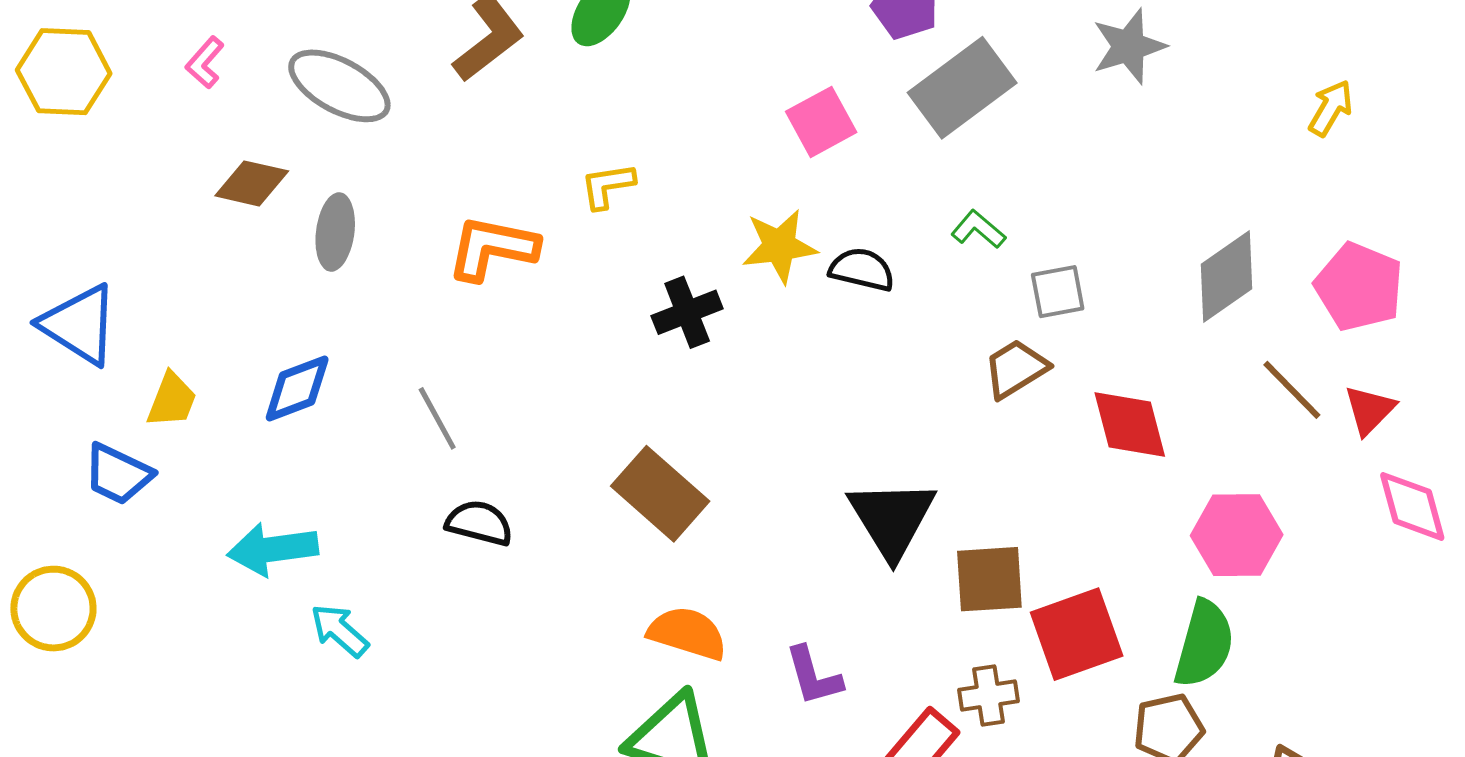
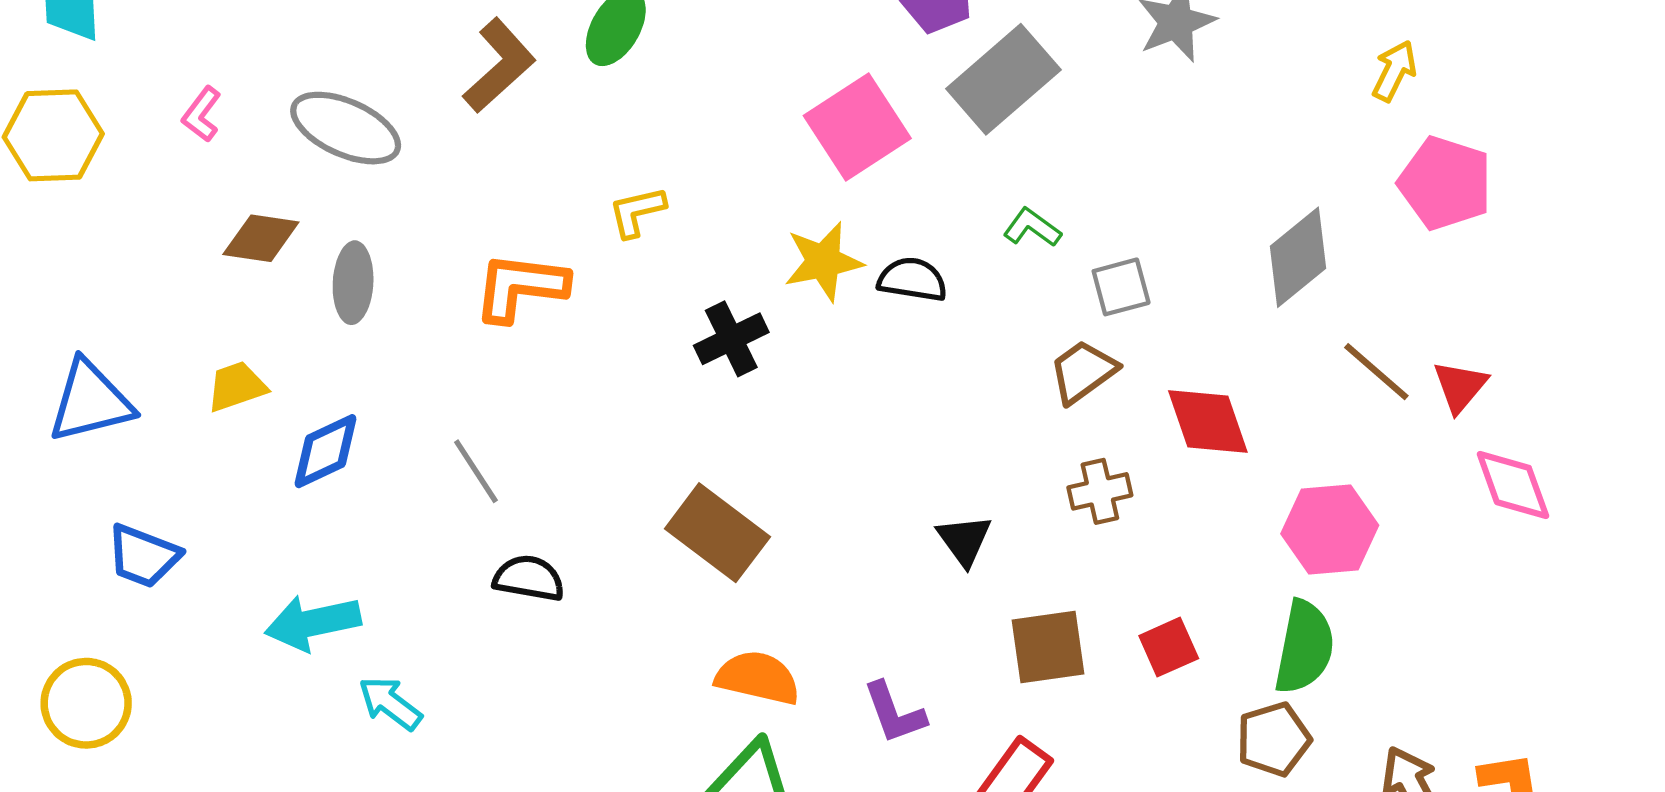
pink square: (821, 122) -> (857, 127), size x1.4
pink pentagon: (1359, 287) -> (1445, 183), moved
blue triangle: (79, 325) -> (90, 401), turned -42
yellow trapezoid: (172, 400) -> (237, 386), moved, turned -126
black triangle: (892, 519) -> (964, 540), size x0.6
brown square: (989, 579) -> (1048, 647), moved
red square: (1077, 634) -> (1169, 647), size x0.6
brown cross: (989, 695) -> (1100, 491), moved

